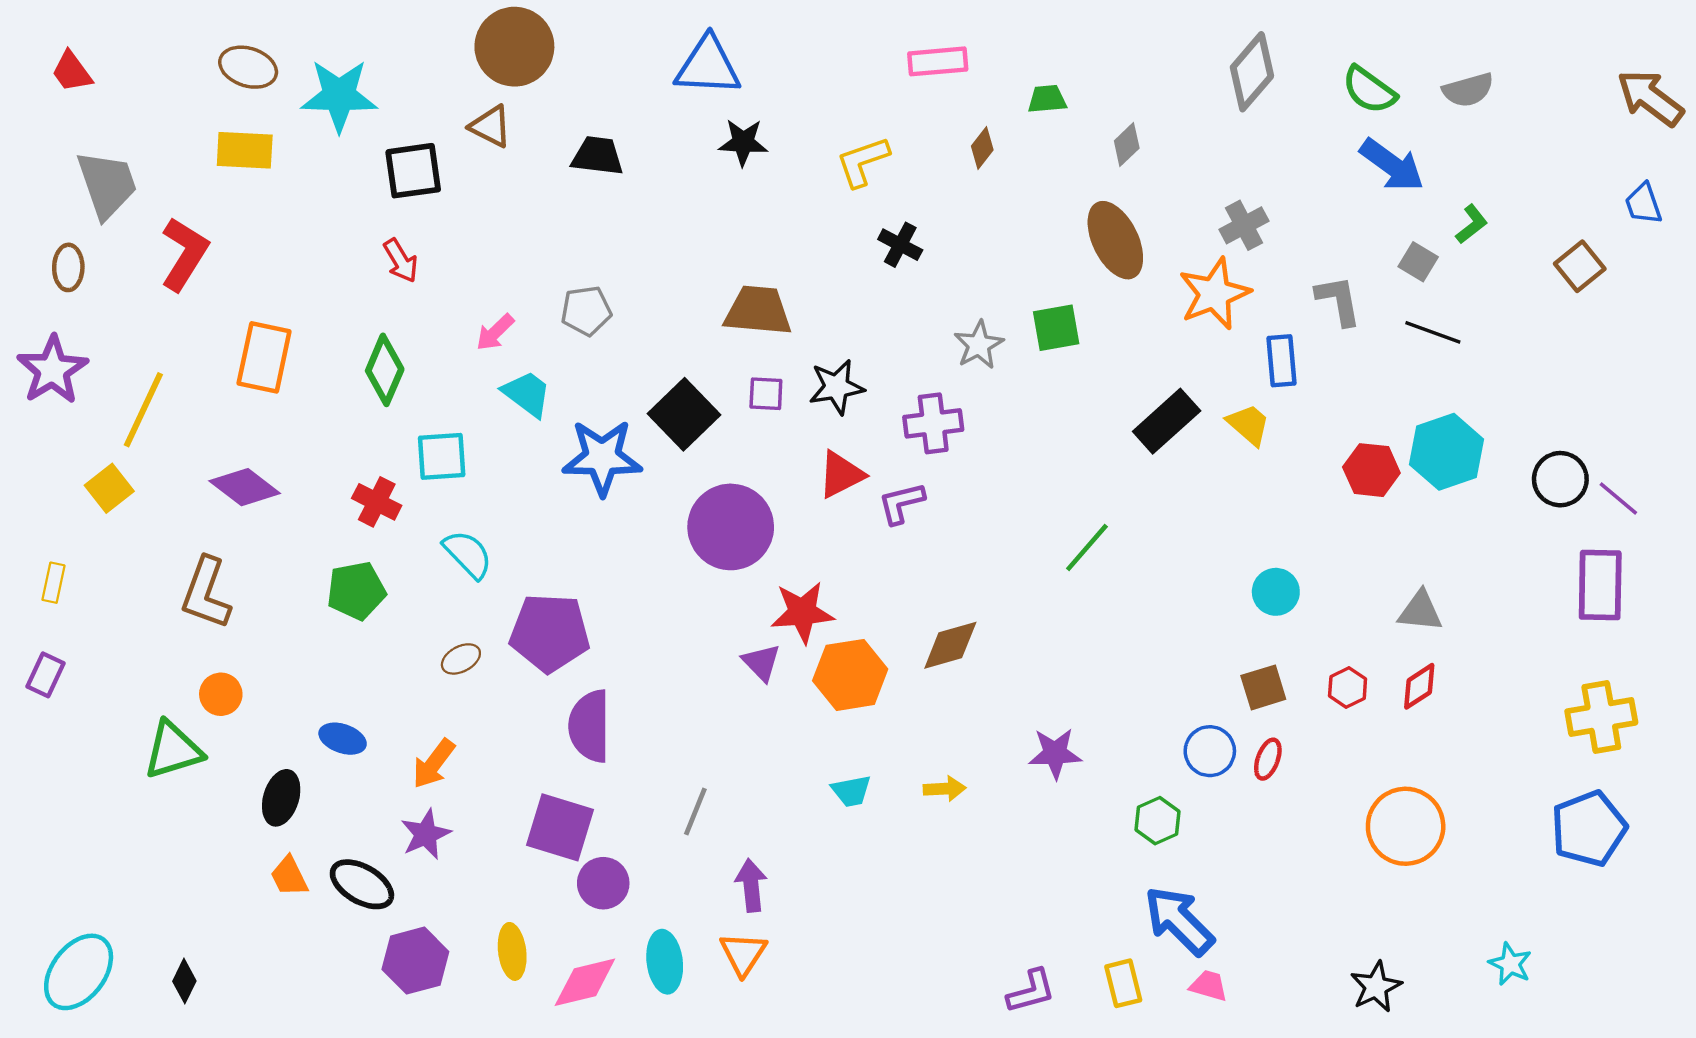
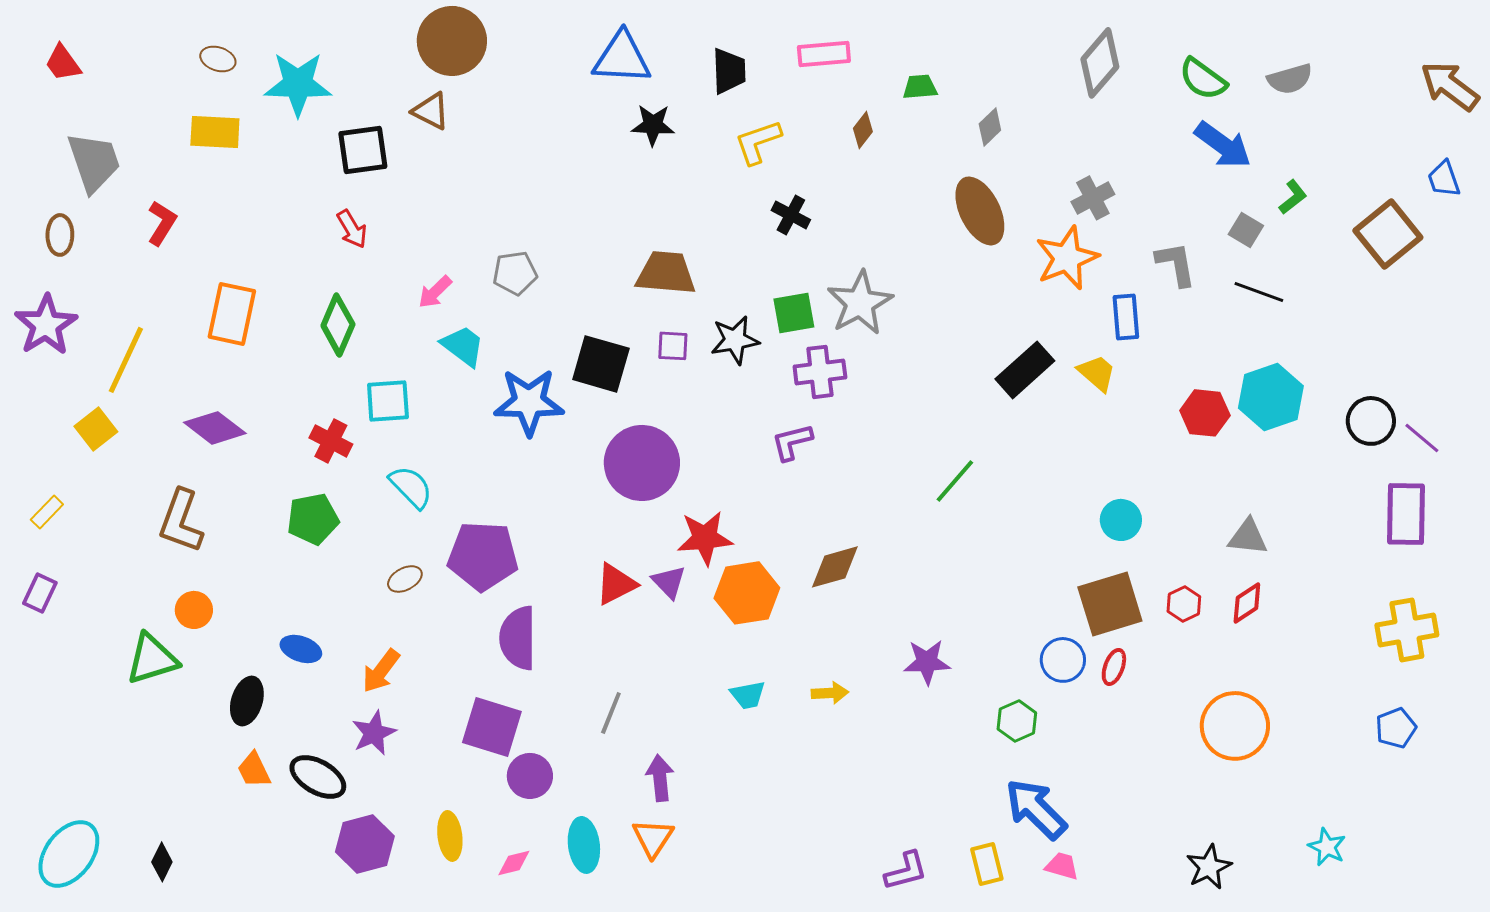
brown ellipse: (248, 67) -> (218, 59), size x0.7
black trapezoid: (598, 156) -> (729, 71), moved, turned 81
red L-shape: (184, 254) -> (162, 223), size x0.7
brown square: (1580, 266) -> (1388, 234), size x1.5
green square: (1056, 328) -> (794, 313), moved
gray star: (979, 345) -> (860, 303), size x1.5
black square: (684, 414) -> (601, 364), turned -30
red triangle: (841, 475) -> (616, 584), moved
yellow rectangle: (53, 583) -> (47, 512), turned 32
brown square: (1263, 687) -> (1110, 604), size x1.6
blue pentagon: (1589, 829) -> (1396, 728), size x0.6
pink diamond: (585, 982) -> (514, 863), size x0.6

